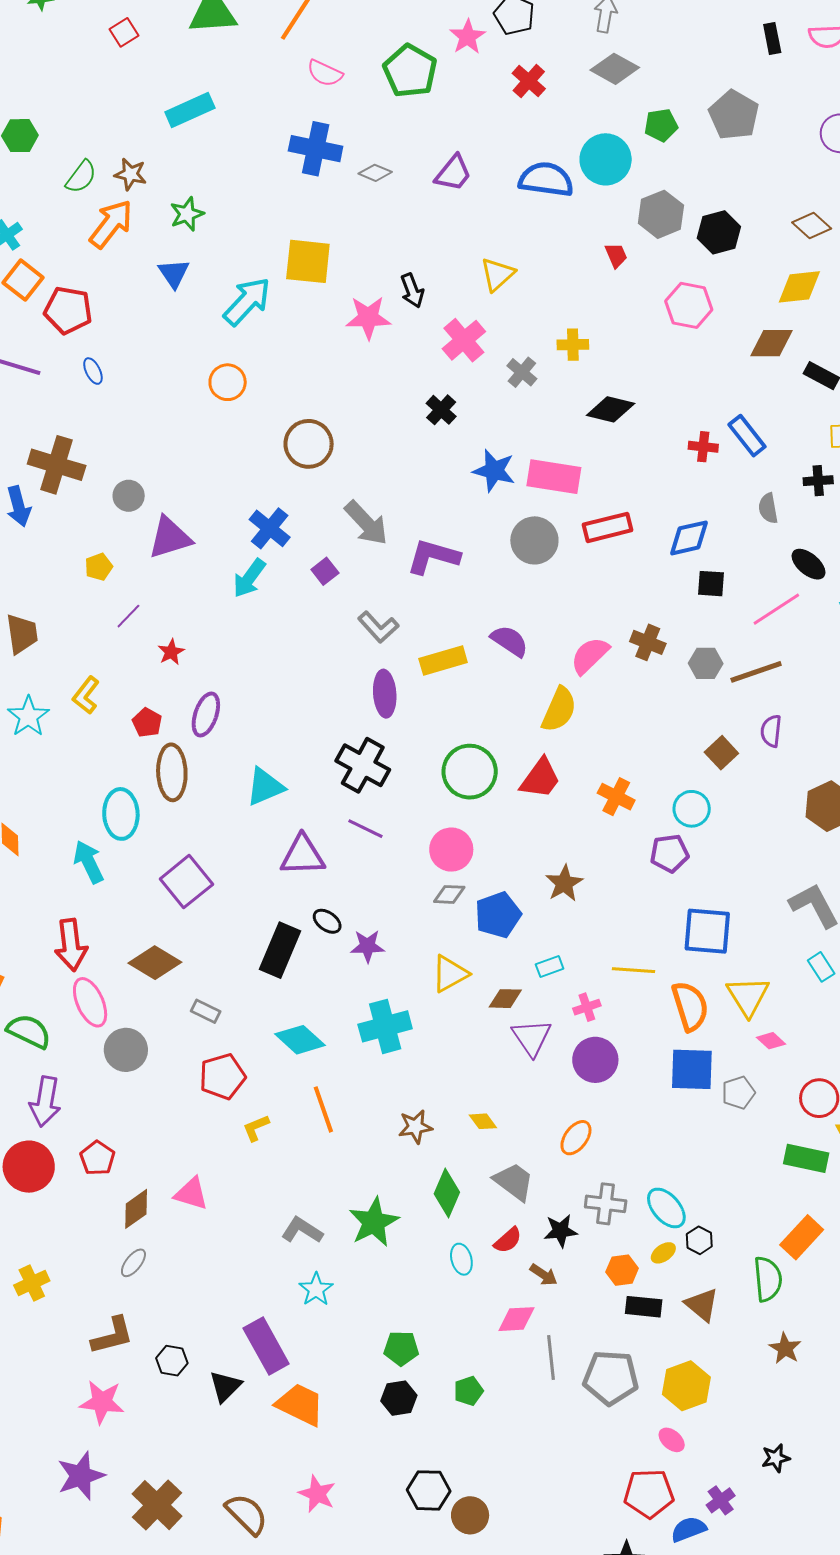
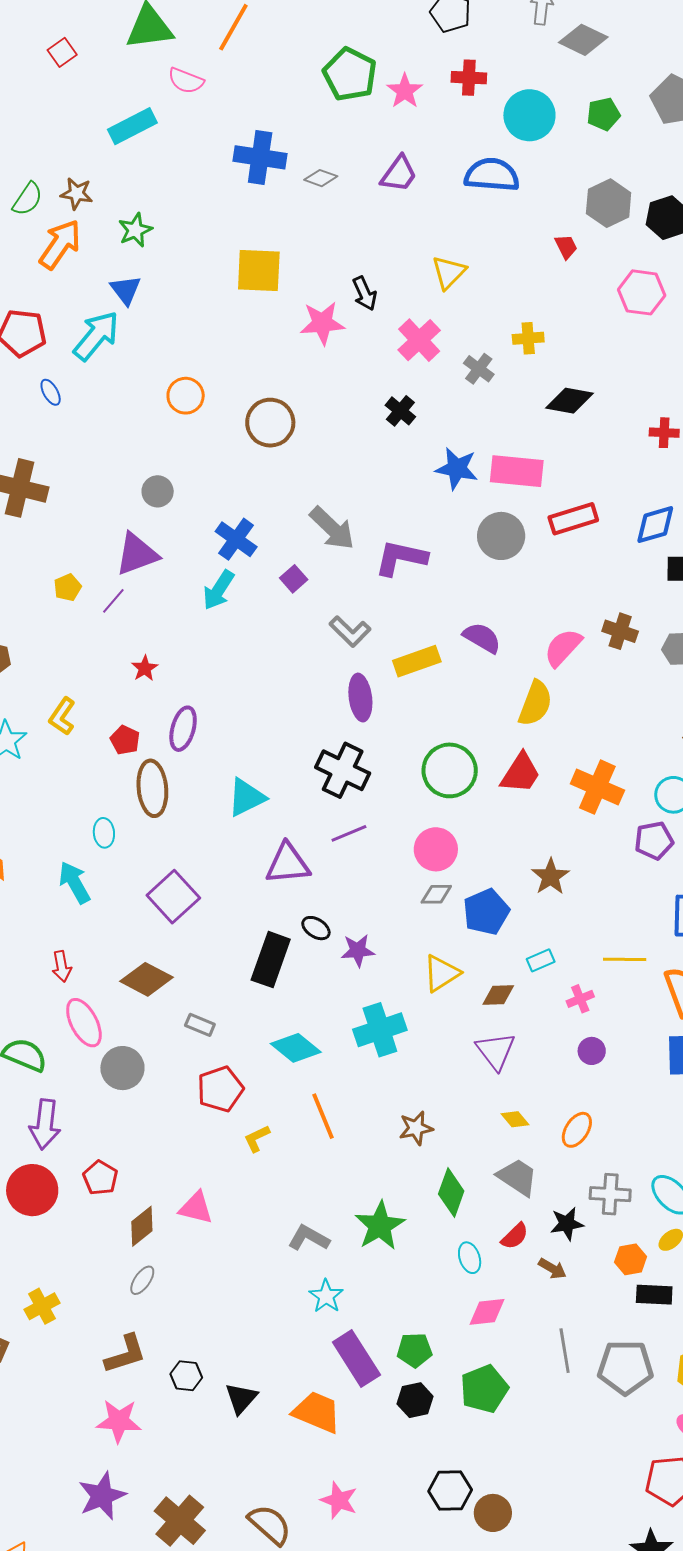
pink star: (468, 37) -> (405, 91), moved
gray diamond: (615, 69) -> (583, 40), moved
pink semicircle: (325, 73) -> (186, 81), moved
red cross: (529, 81) -> (469, 78), turned -36
cyan circle: (606, 159) -> (529, 115), moved
cyan arrow: (247, 301) -> (96, 336), moved
brown circle: (309, 444) -> (270, 423), moved
gray circle: (129, 496) -> (158, 491), moved
purple line: (128, 616) -> (113, 601), moved
orange cross: (616, 797) -> (597, 787), size x1.4
cyan ellipse: (121, 814) -> (104, 833), size x0.6
purple line: (365, 829) -> (349, 833), turned -45
red arrow: (71, 945) -> (62, 966), size x0.6
purple triangle: (532, 1037) -> (496, 1051), moved
purple circle: (595, 1060) -> (592, 1051), size x0.6
yellow diamond: (483, 1121) -> (515, 1119), moved
pink diamond: (516, 1319) -> (487, 1312), moved
purple rectangle: (266, 1346) -> (356, 1359), moved
green pentagon: (468, 1391) -> (484, 1389), size x1.6

